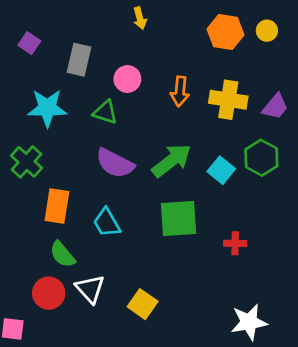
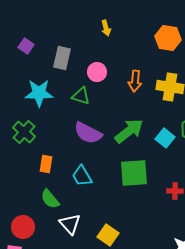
orange rectangle: (57, 206) -> (46, 164), size x0.7
red circle: (49, 293) -> (23, 227), moved

